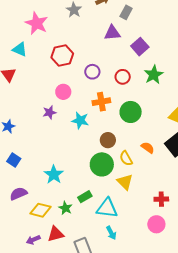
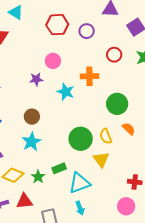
purple circle: (92, 72) -> (87, 31), moved
green circle: (131, 112) -> (117, 104), moved
brown circle: (108, 140) -> (32, 117), moved
cyan triangle: (107, 208) -> (79, 183), turned -35

